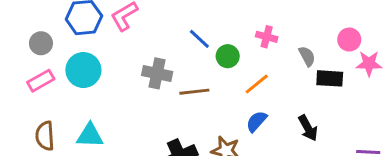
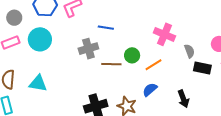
pink cross: (267, 37) -> (164, 34), size x1.5
blue line: (199, 39) -> (106, 28), moved, turned -42
green circle: (228, 56) -> (132, 55), moved
gray cross: (157, 73) -> (88, 49), turned -36

